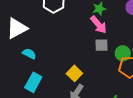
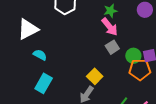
gray square: (101, 45) -> (112, 47), turned -32
yellow square: (74, 73) -> (95, 76), moved

